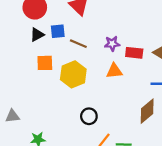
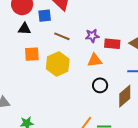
blue square: (58, 31) -> (45, 16), moved
black triangle: (37, 35) -> (24, 29), turned 32
black circle: (89, 116) -> (100, 85), moved

